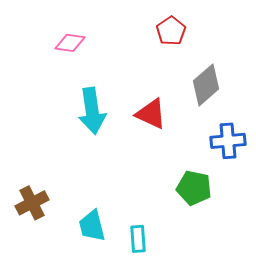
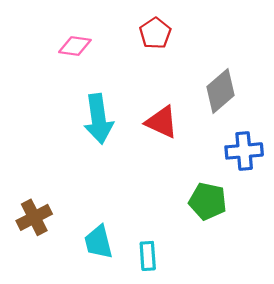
red pentagon: (171, 31) -> (155, 33), moved

